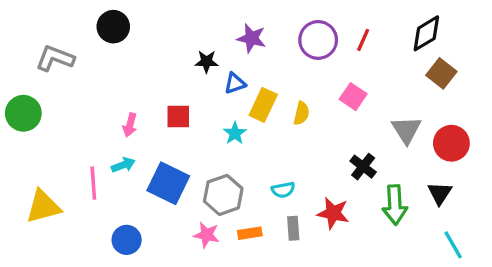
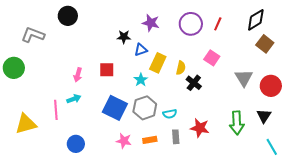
black cross: (363, 167) -> (194, 83), moved
blue square: (168, 183) -> (115, 108), moved
gray hexagon: (223, 195) -> (145, 108), moved

